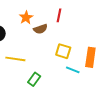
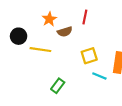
yellow square: (63, 51) -> (89, 56), turned -35
yellow line: (15, 59) -> (40, 50), moved

